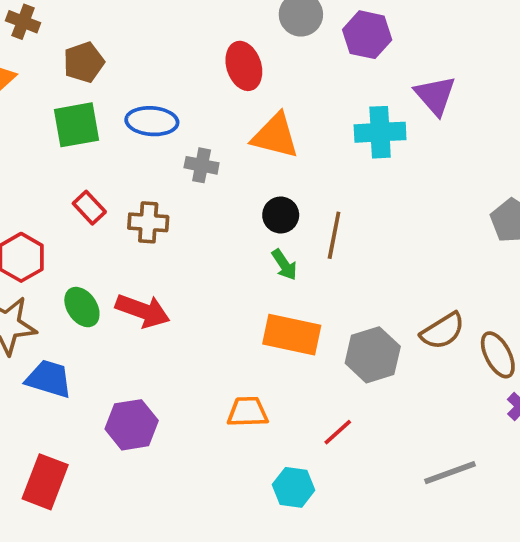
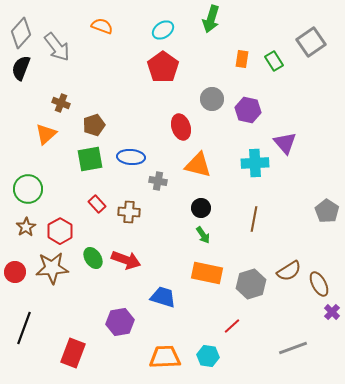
brown line: (334, 235) -> (254, 219), moved
blue trapezoid: (49, 379) -> (163, 297), moved
orange trapezoid: (248, 412) -> (165, 357), moved, size x1.4

